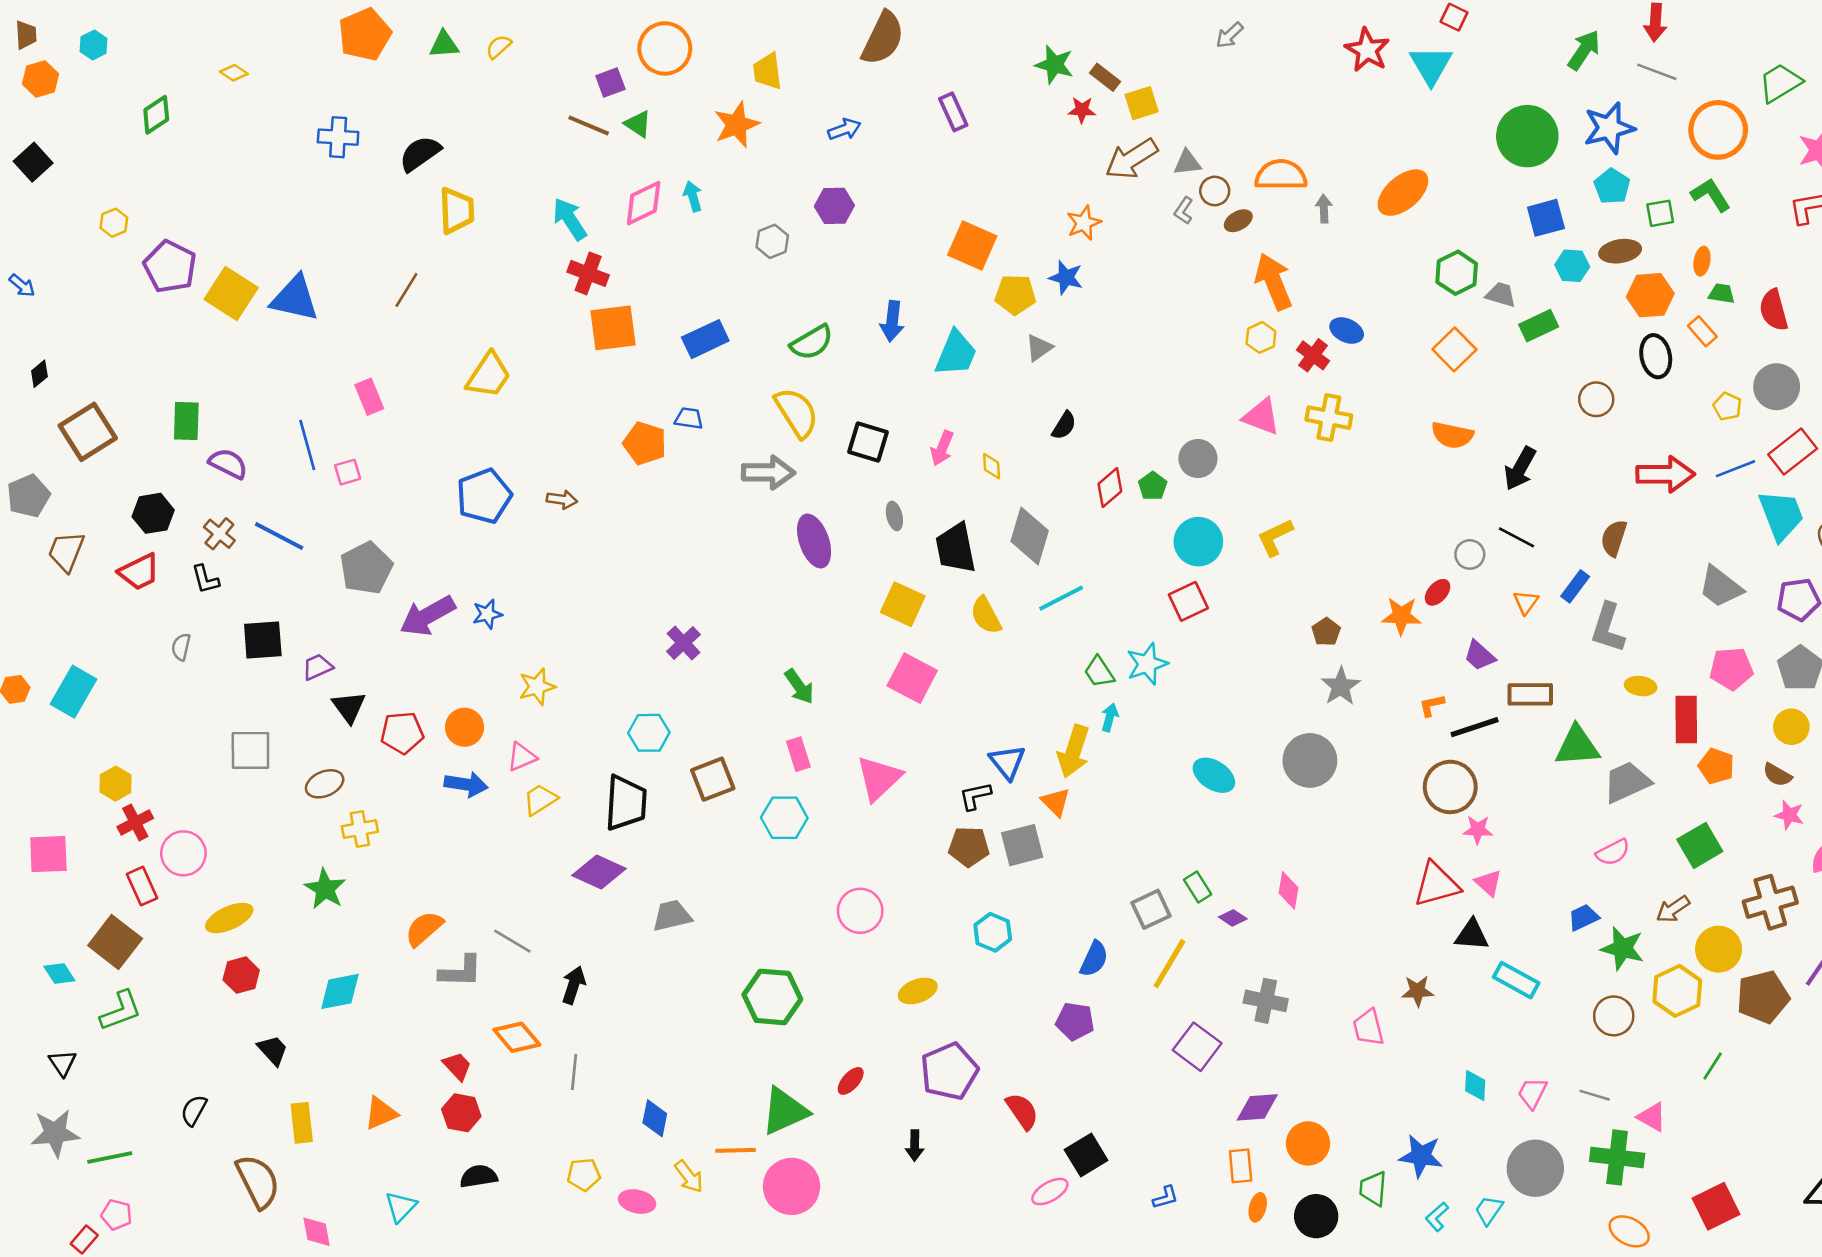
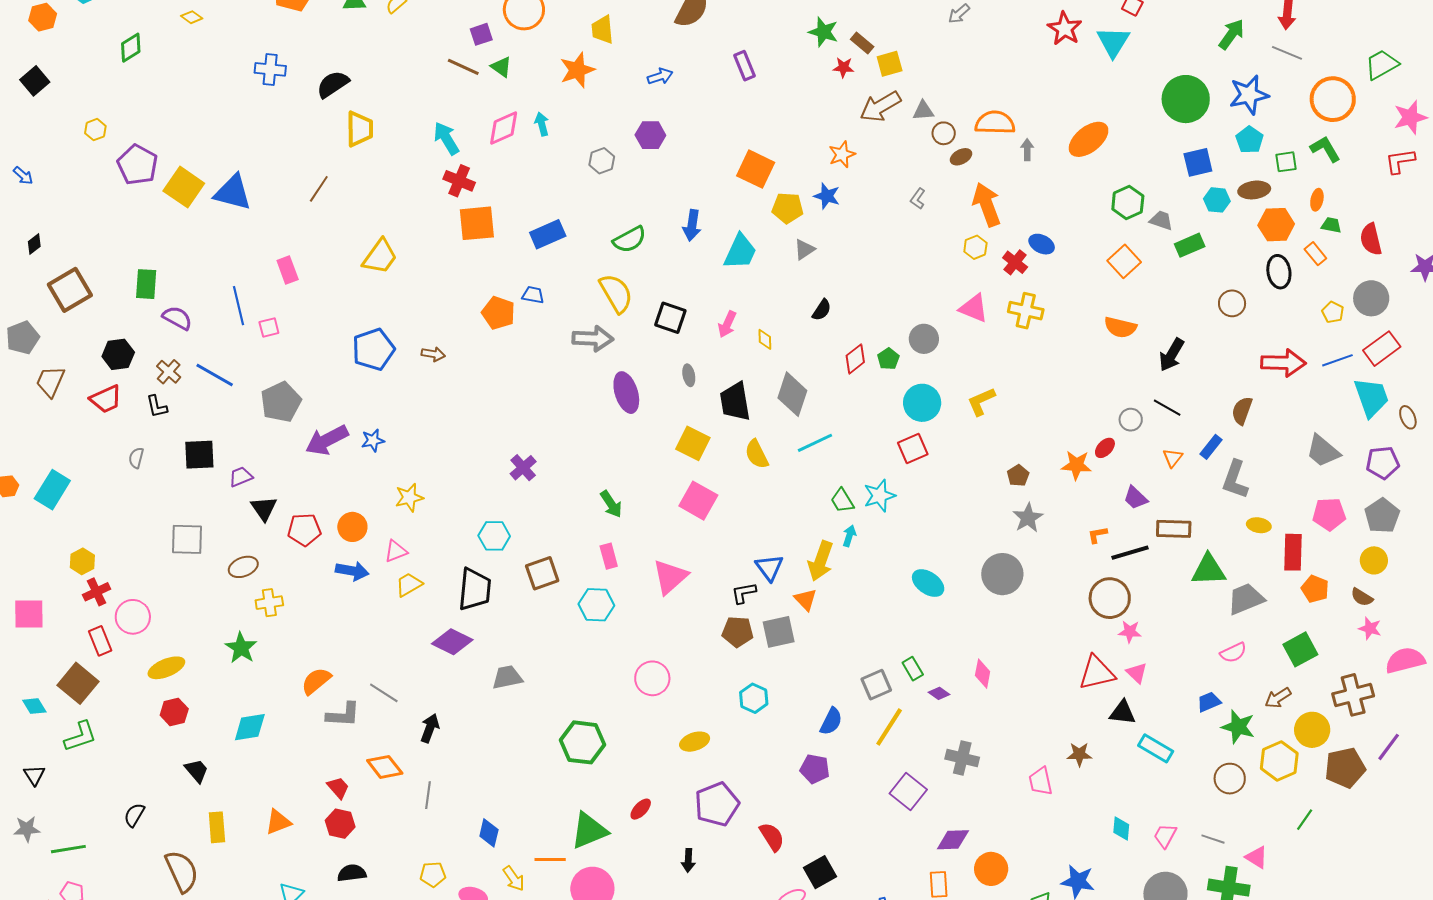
gray L-shape: (1184, 211) -> (918, 199), moved
gray star: (55, 1133) -> (27, 829), size x0.7

